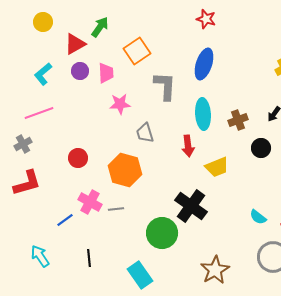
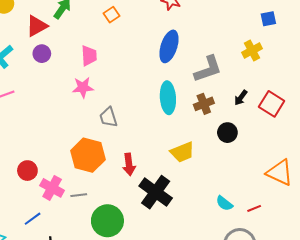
orange square: (137, 51) -> (112, 15), moved, size x0.6
pink trapezoid: (106, 73) -> (89, 56), moved
gray L-shape: (165, 86) -> (208, 69), moved, turned 68
red arrow: (188, 146) -> (129, 164), moved
red circle: (78, 158) -> (27, 171), moved
blue line: (65, 220) -> (33, 219), moved
green circle: (162, 233) -> (107, 221), moved

